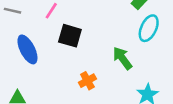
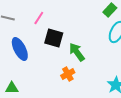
green arrow: (122, 58) -> (77, 52), moved

